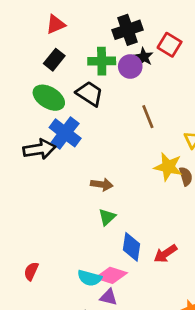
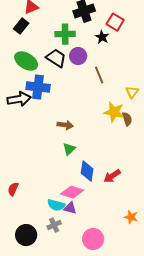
black star: (144, 57) -> (102, 37), moved
black rectangle: (54, 60) -> (21, 26), moved
purple circle: (130, 66) -> (78, 56), moved
blue cross: (65, 133) -> (38, 87), turned -30
cyan semicircle: (90, 278) -> (56, 205), moved

